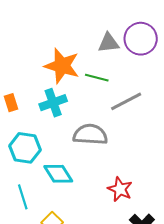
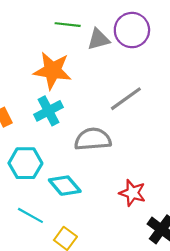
green line: (97, 78) -> (68, 25), moved
cyan line: (23, 197) -> (30, 215), turned -35

